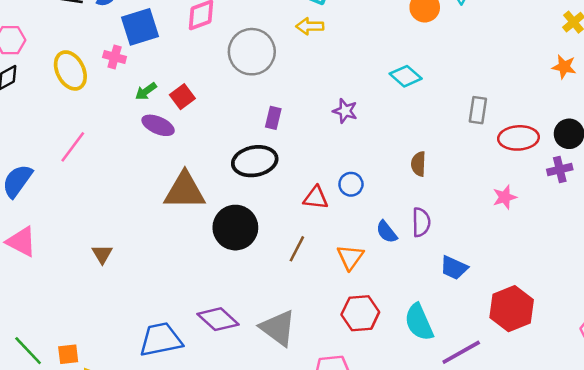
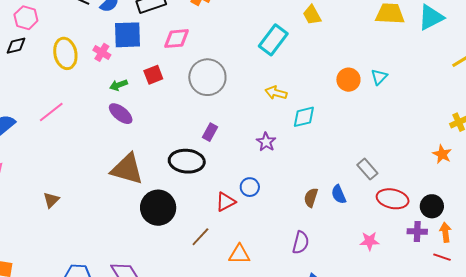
yellow arrow: (310, 26) -> (276, 93), moved
cyan diamond: (406, 76) -> (304, 117), moved, turned -70
red square: (182, 97) -> (153, 75), moved
gray rectangle: (478, 110) -> (367, 169), turned -65
blue circle: (351, 184) -> (250, 187), moved
red triangle: (316, 198) -> (226, 202), turned -50
blue semicircle: (387, 232) -> (339, 194), moved
orange triangle: (350, 257) -> (239, 254), turned 40

